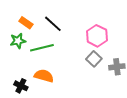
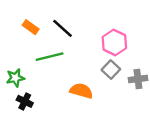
green star: (18, 41) -> (15, 78), moved
orange semicircle: (44, 76) -> (81, 91), moved

